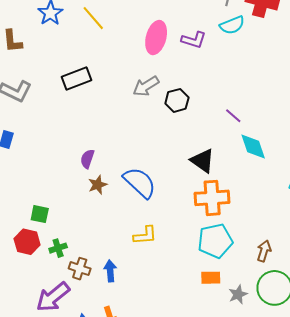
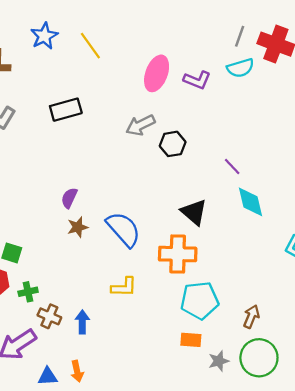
orange cross: (212, 198) -> (178, 254), moved

